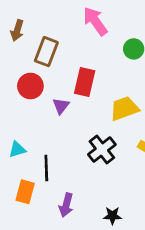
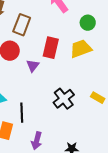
yellow trapezoid: (124, 108) -> (81, 49), moved

